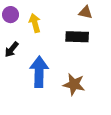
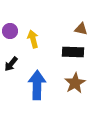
brown star: (74, 84) -> (75, 83), moved, turned 30

